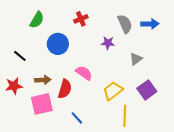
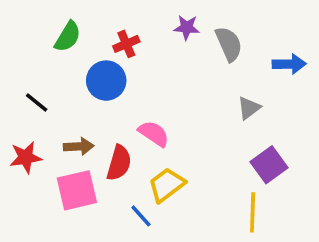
red cross: (81, 19) -> (126, 44), moved
blue arrow: (150, 24) -> (289, 64), moved
purple star: (108, 43) -> (187, 27), moved
yellow trapezoid: (113, 91) -> (167, 185), moved
yellow line: (125, 116) -> (253, 212), moved

